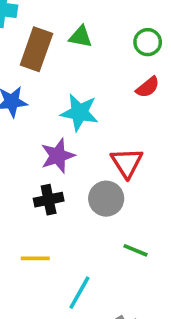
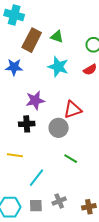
cyan star: (79, 112) -> (58, 67), moved
red triangle: (127, 163) -> (73, 110), turned 36

